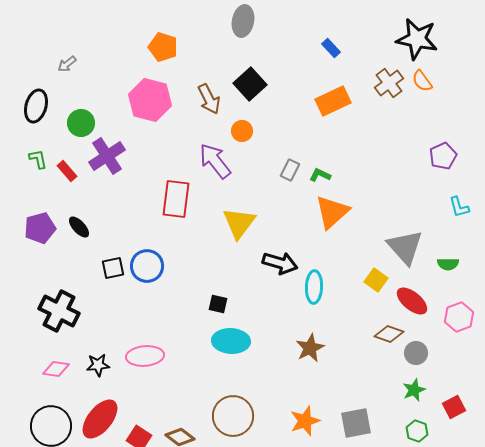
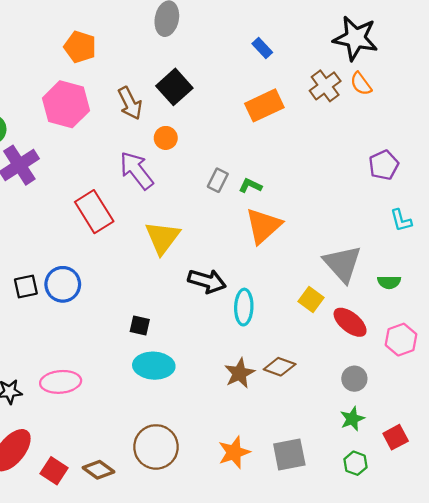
red rectangle: (176, 199) -> (94, 212), turned -39
brown diamond: (389, 334) -> (280, 367), moved

